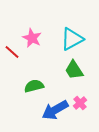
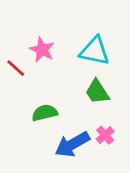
cyan triangle: (72, 39) -> (95, 51), turned 40

